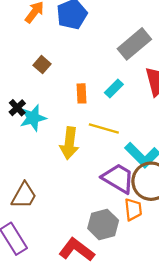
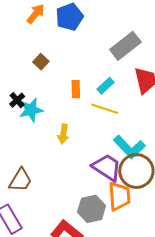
yellow line: (104, 128) -> (105, 109), moved
yellow arrow: (69, 143) -> (63, 134), size x0.7
orange trapezoid: (133, 209) -> (119, 196), size x1.4

